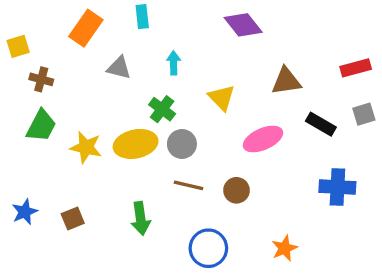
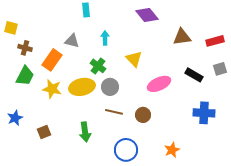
orange rectangle: (86, 28) -> (52, 60), moved
yellow square: (18, 46) -> (11, 28), turned 32
brown triangle: (286, 81) -> (182, 37), moved
blue star: (25, 212) -> (15, 118), moved

